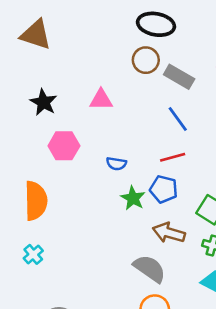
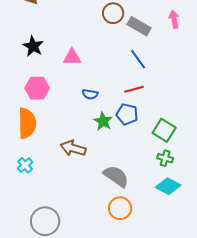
pink triangle: (101, 100) -> (72, 57), moved
pink hexagon: (64, 146) -> (37, 88), moved
brown arrow: (169, 233) -> (73, 148), moved

